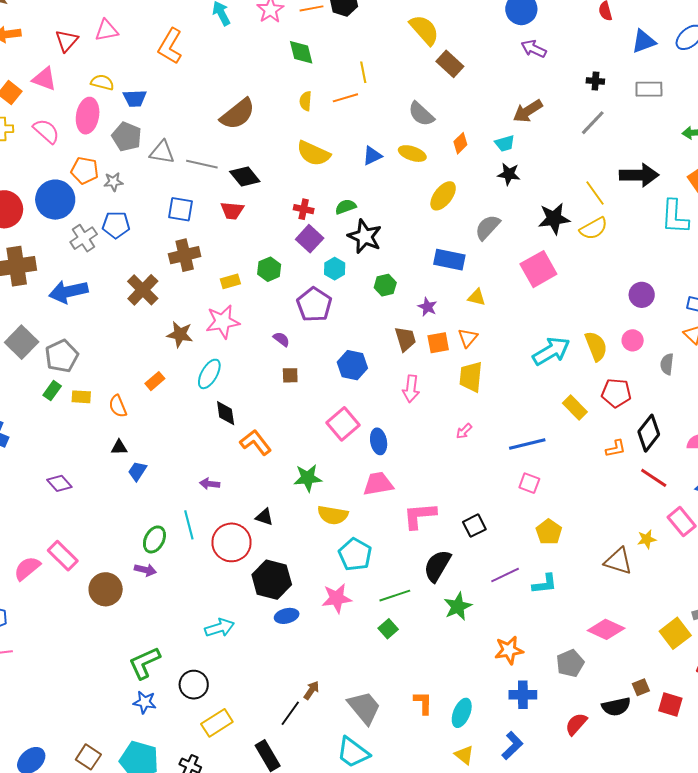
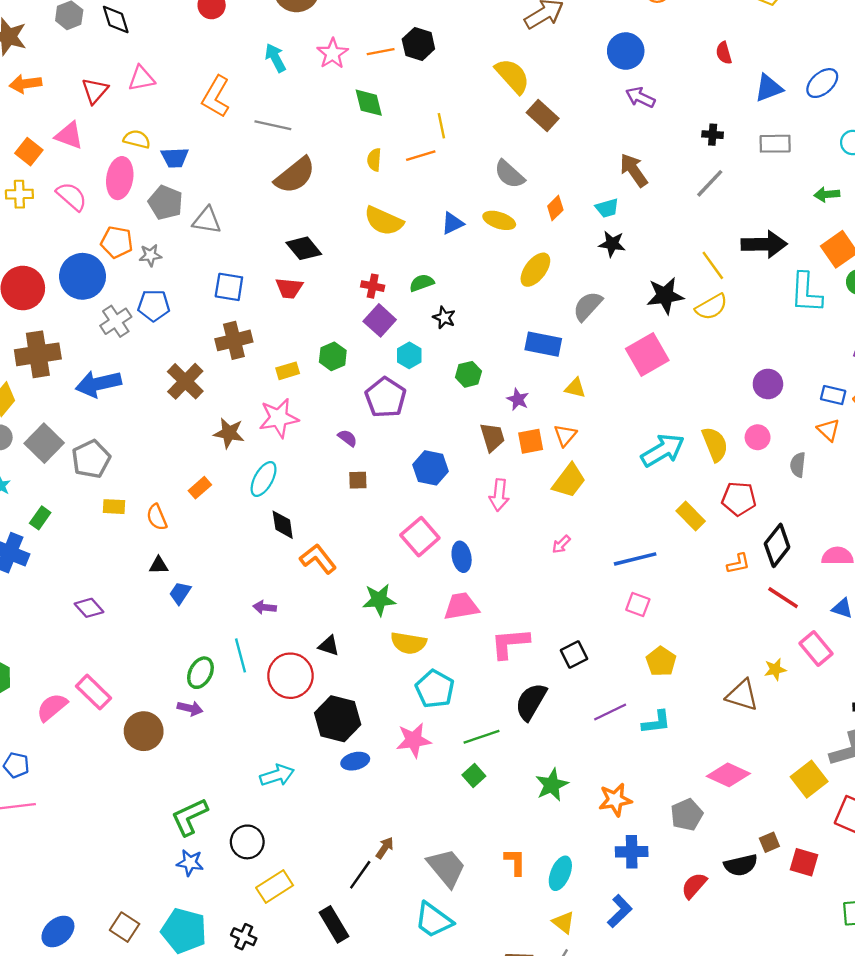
brown arrow: (528, 111) -> (634, 170), turned 88
gray line: (202, 164) -> (273, 125), moved
black star: (365, 236) -> (444, 318), size x0.6
yellow trapezoid: (471, 377) -> (569, 481), turned -148
green rectangle: (52, 391) -> (40, 518), moved
green star: (458, 606) -> (552, 785), moved

